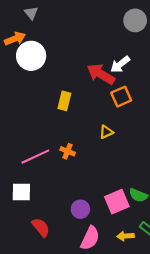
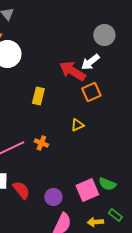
gray circle: (135, 20) -> (104, 35), moved
red semicircle: (41, 227) -> (21, 190), moved

